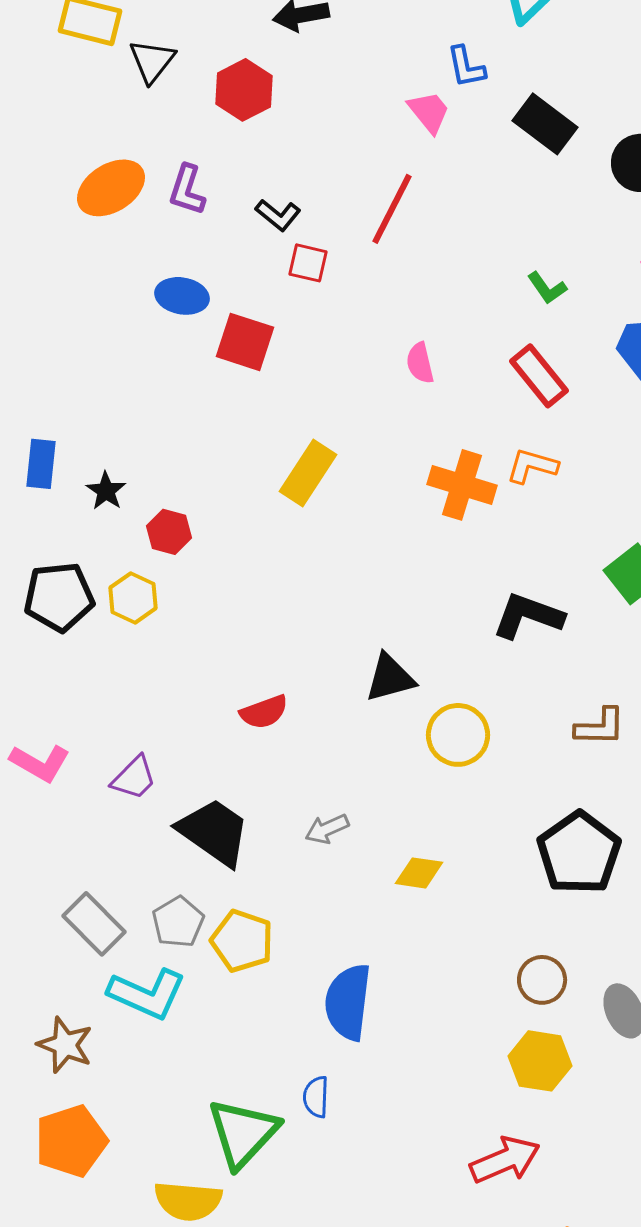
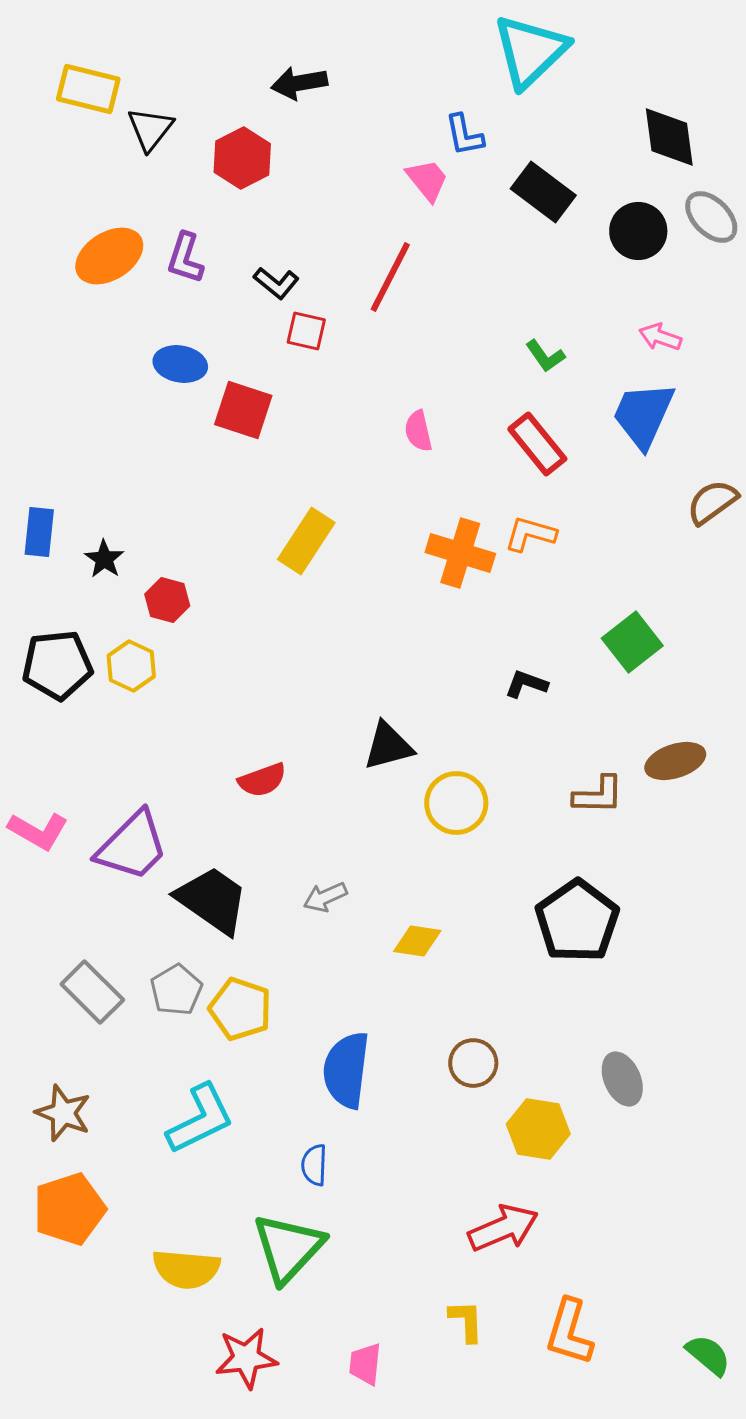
black L-shape: (528, 616) -> (526, 684), size x0.6
purple trapezoid: (134, 778) -> (132, 846), size x1.6
brown circle: (542, 980) -> (473, 1063), moved
cyan L-shape: (147, 994) -> (200, 1119), moved, turned -50
green triangle: (243, 1133) -> (288, 1248), moved

